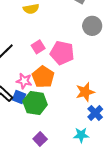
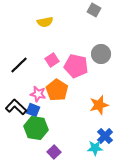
gray circle: (92, 26) -> (101, 54), moved
green hexagon: (35, 103) -> (36, 128), moved
blue cross: (95, 113) -> (105, 136), moved

